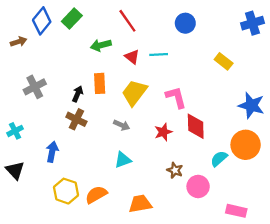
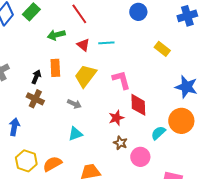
blue circle: (185, 23) -> (138, 12), moved
red star: (163, 132) -> (116, 118), moved

